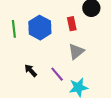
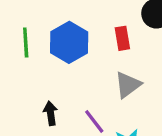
black arrow: (31, 71) -> (51, 113), turned 32

